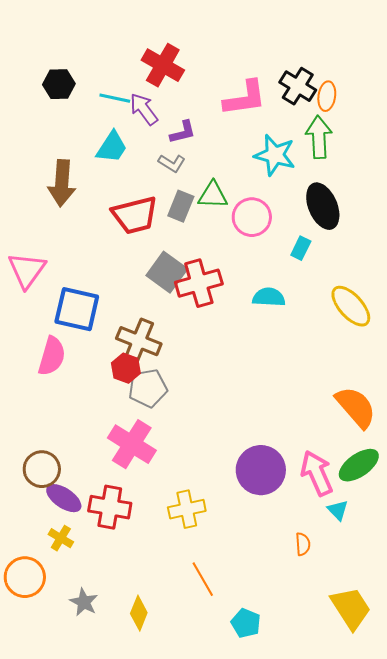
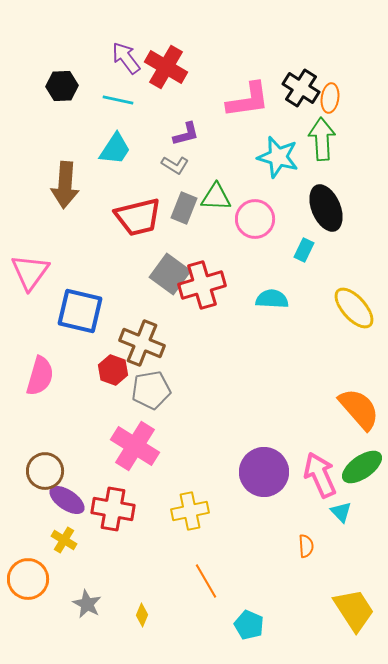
purple arrow: (144, 109) -> (126, 58), moved
pink semicircle: (52, 356) -> (40, 376), moved
red hexagon: (126, 368) -> (113, 370), moved
yellow diamond: (139, 613) -> (142, 615), size x0.7

